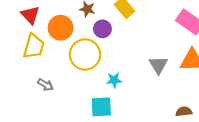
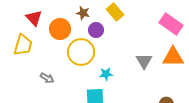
yellow trapezoid: (34, 46) -> (23, 45), moved

